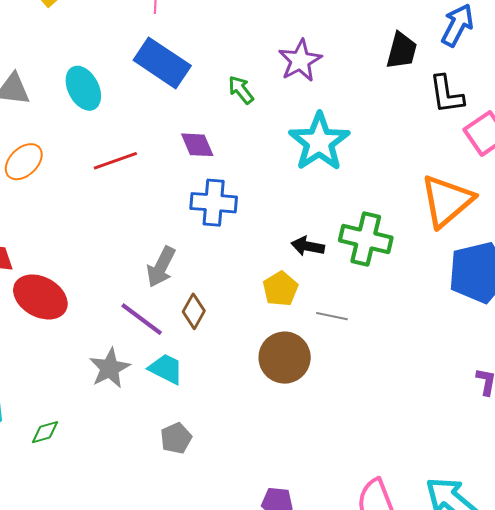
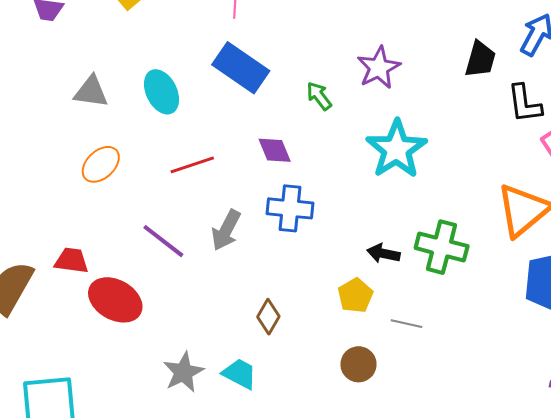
gray arrow: (161, 267) -> (226, 230), moved
purple line: (142, 319) -> (163, 241), moved
brown circle: (285, 358) -> (359, 364), size x0.7

